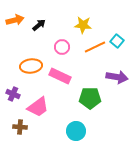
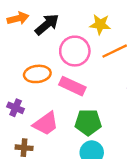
black arrow: (39, 25) -> (47, 24), size x1.5
pink circle: (62, 47) -> (75, 51), size x1.6
green pentagon: (90, 98) -> (88, 122), moved

